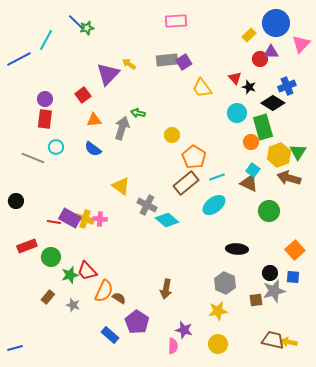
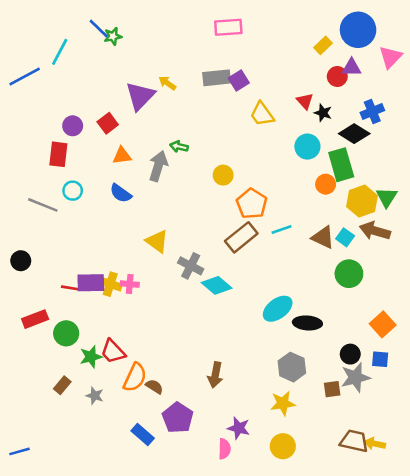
purple circle: (45, 99) -> (73, 126), moved
cyan square: (253, 170) -> (345, 237), moved
cyan ellipse: (214, 205) -> (278, 309), moved
purple rectangle: (70, 218) -> (91, 283), turned -30

